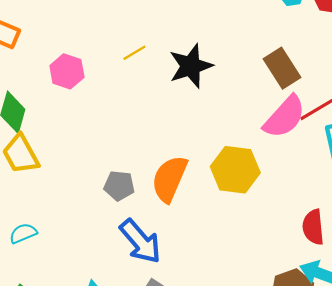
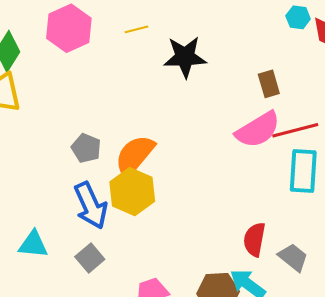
brown rectangle: (282, 68) -> (269, 84), size x0.7
pink hexagon: (67, 71) -> (69, 28), size x1.4
yellow hexagon: (235, 170) -> (132, 192), moved

